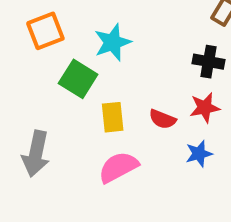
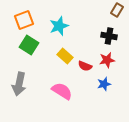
green square: (78, 79) -> (29, 45), moved
yellow rectangle: (113, 117) -> (65, 56), moved, turned -42
pink semicircle: (118, 167) -> (62, 91), turned 60

